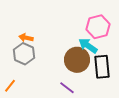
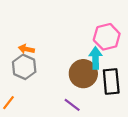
cyan arrow: (88, 46) -> (96, 58), turned 54

